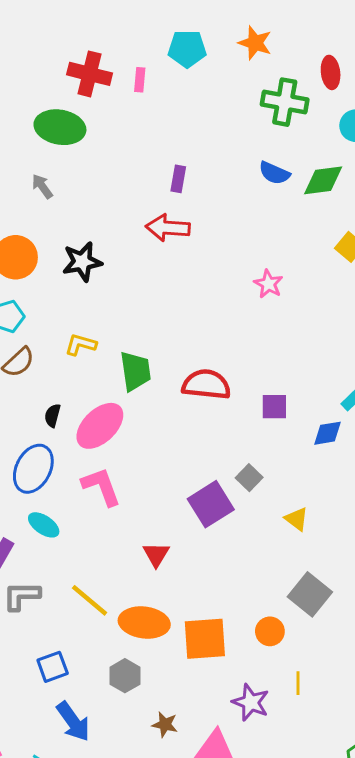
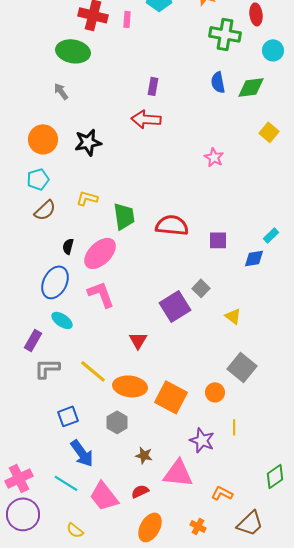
blue semicircle: (274, 173) -> (218, 82), turned 55
orange square: (205, 639) -> (171, 397), turned 32

